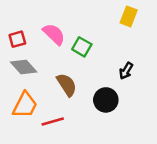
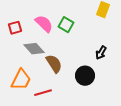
green square: (82, 47) -> (66, 25), moved
gray diamond: (24, 67) -> (34, 49), moved

